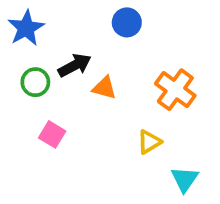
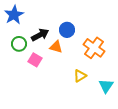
blue circle: (127, 22) -> (67, 30), moved
pink square: (52, 134) -> (35, 60), moved
cyan triangle: (185, 179) -> (106, 86), moved

